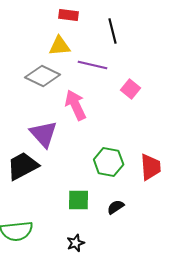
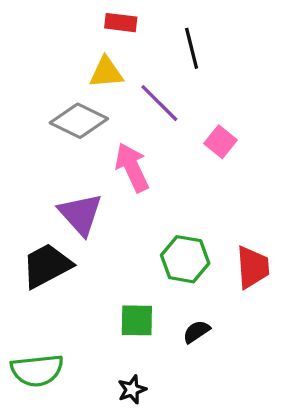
purple line: (93, 65) -> (159, 103), turned 32

